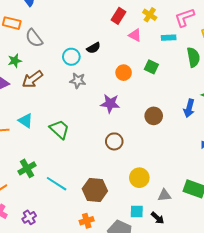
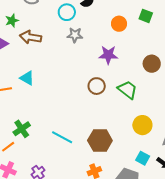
brown arrow: (32, 79) -> (31, 37), turned 50
green trapezoid: (59, 129) -> (127, 90), moved
brown circle: (114, 141) -> (97, 86), moved
green cross: (27, 168) -> (22, 129), moved
cyan square: (137, 211) -> (143, 158), turned 32

